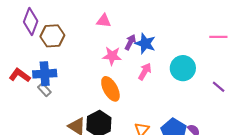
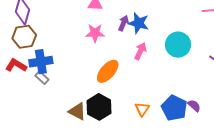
brown hexagon: (52, 36) -> (24, 37), moved
pink star: (112, 56) -> (95, 33), moved
orange ellipse: (110, 89) -> (108, 71), turned 75

